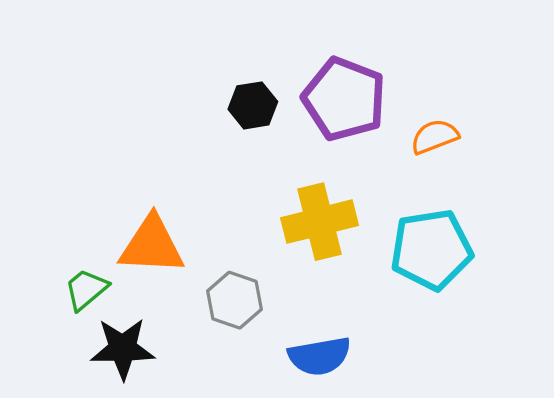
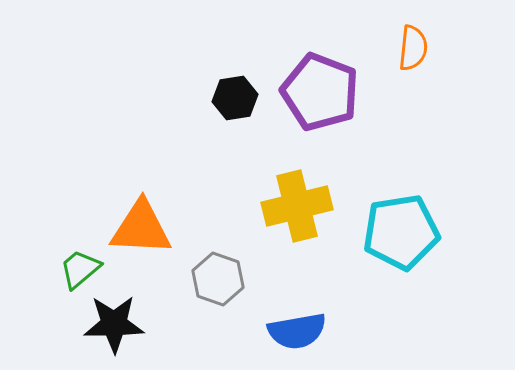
orange semicircle: (435, 137) -> (413, 48), moved, turned 117

